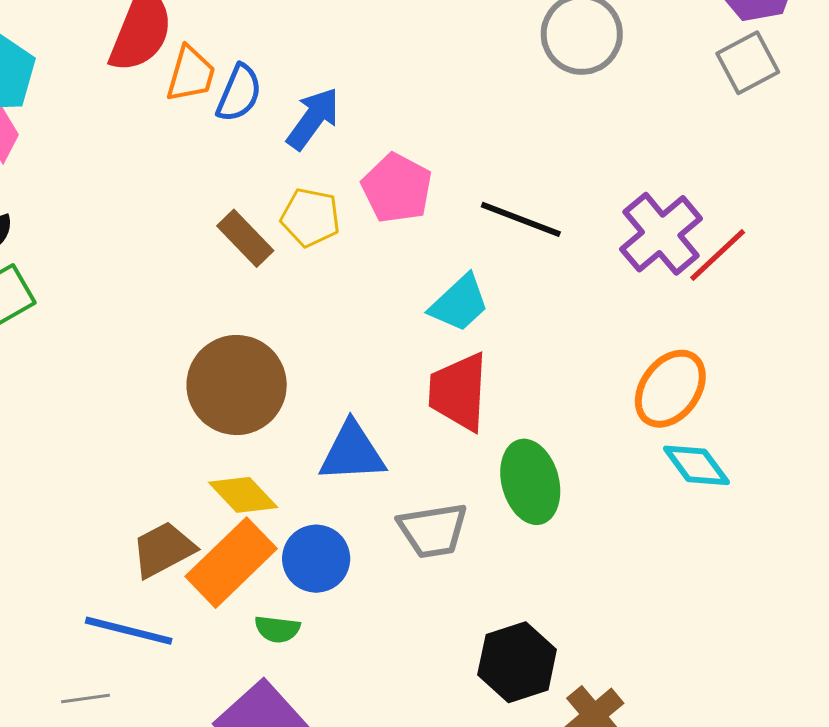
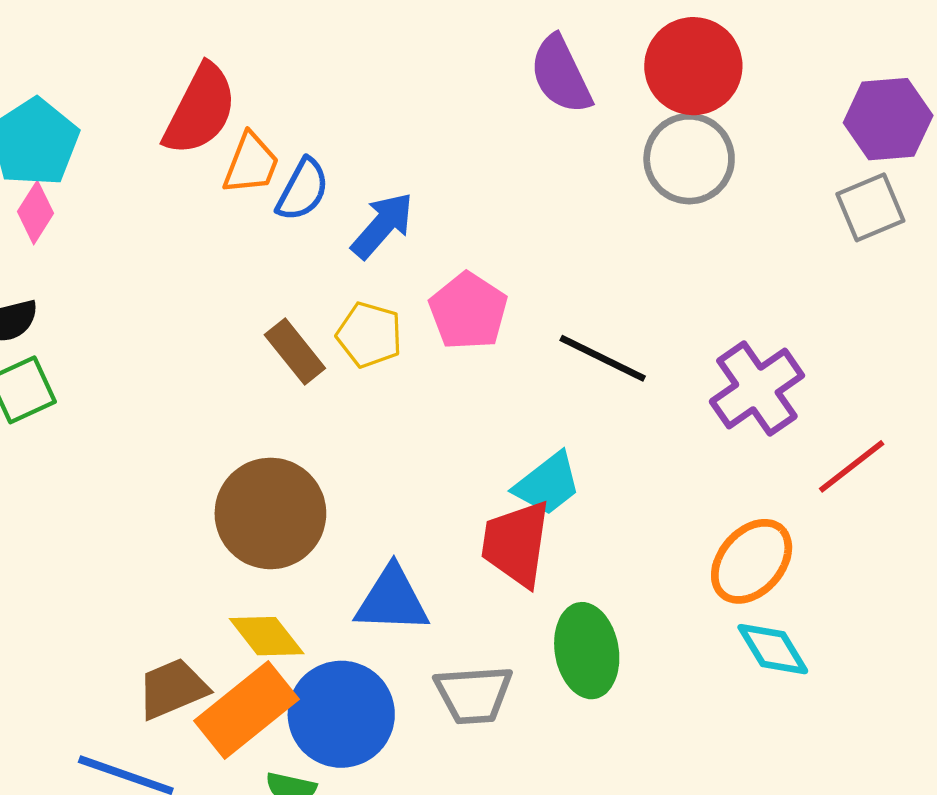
red line: (718, 255) -> (852, 466), moved
cyan trapezoid: (459, 303) -> (548, 484), moved
blue circle: (316, 559) -> (341, 714), size x1.4

